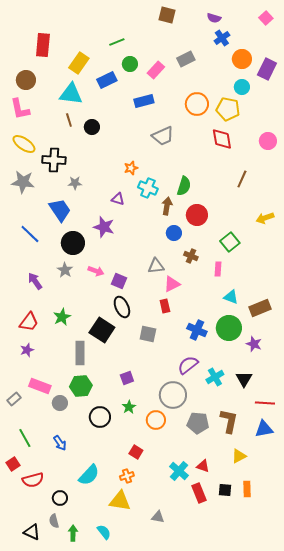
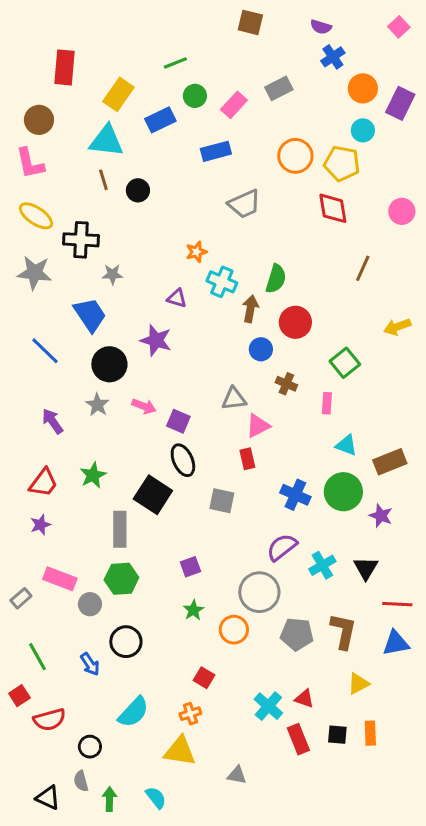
black circle: (100, 417) -> (126, 642), moved

